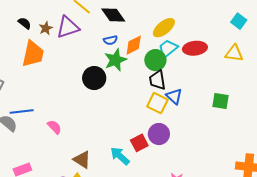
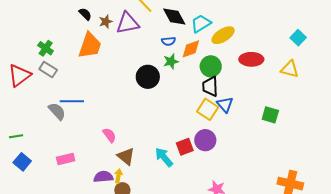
cyan trapezoid: (168, 49) -> (201, 24), moved
green star: (115, 60) -> (171, 61), size x0.7
pink semicircle: (54, 127) -> (109, 135), moved

